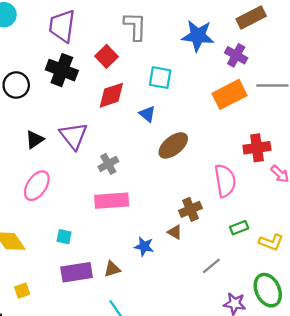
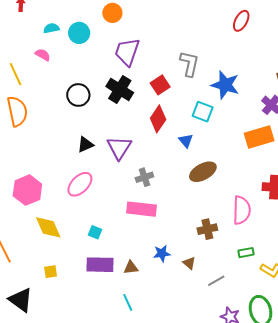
blue star: (198, 36) -> (225, 85), moved
red diamond: (111, 95) -> (158, 119), turned -48
brown triangle: (175, 232) -> (189, 263), moved
blue star: (144, 246) -> (162, 253), turned -30

